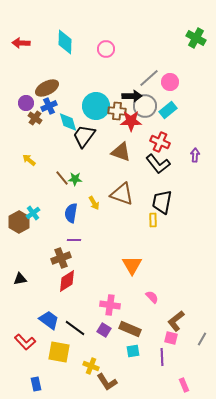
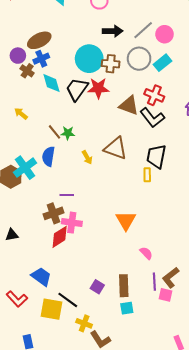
black arrow: (132, 96) -> (113, 31), moved
red star: (131, 121) -> (98, 88), moved
cyan diamond: (68, 122) -> (51, 83), moved
brown triangle: (121, 152) -> (129, 105), moved
cyan cross: (33, 213) -> (25, 168), size x1.6
blue semicircle: (71, 213) -> (48, 156), moved
pink cross: (110, 305) -> (72, 223), moved
black line: (75, 328) -> (68, 300), moved
brown rectangle: (130, 329) -> (124, 286), turned 65
purple line: (162, 357) -> (154, 282), moved

